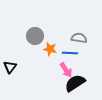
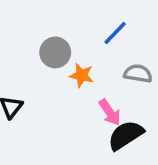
gray semicircle: (79, 38) -> (138, 74), moved
blue line: (70, 53) -> (115, 33), moved, turned -49

